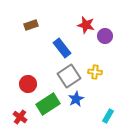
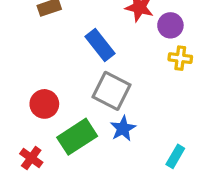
yellow cross: (95, 72) -> (180, 58), moved
gray square: (69, 76) -> (111, 91), turned -30

